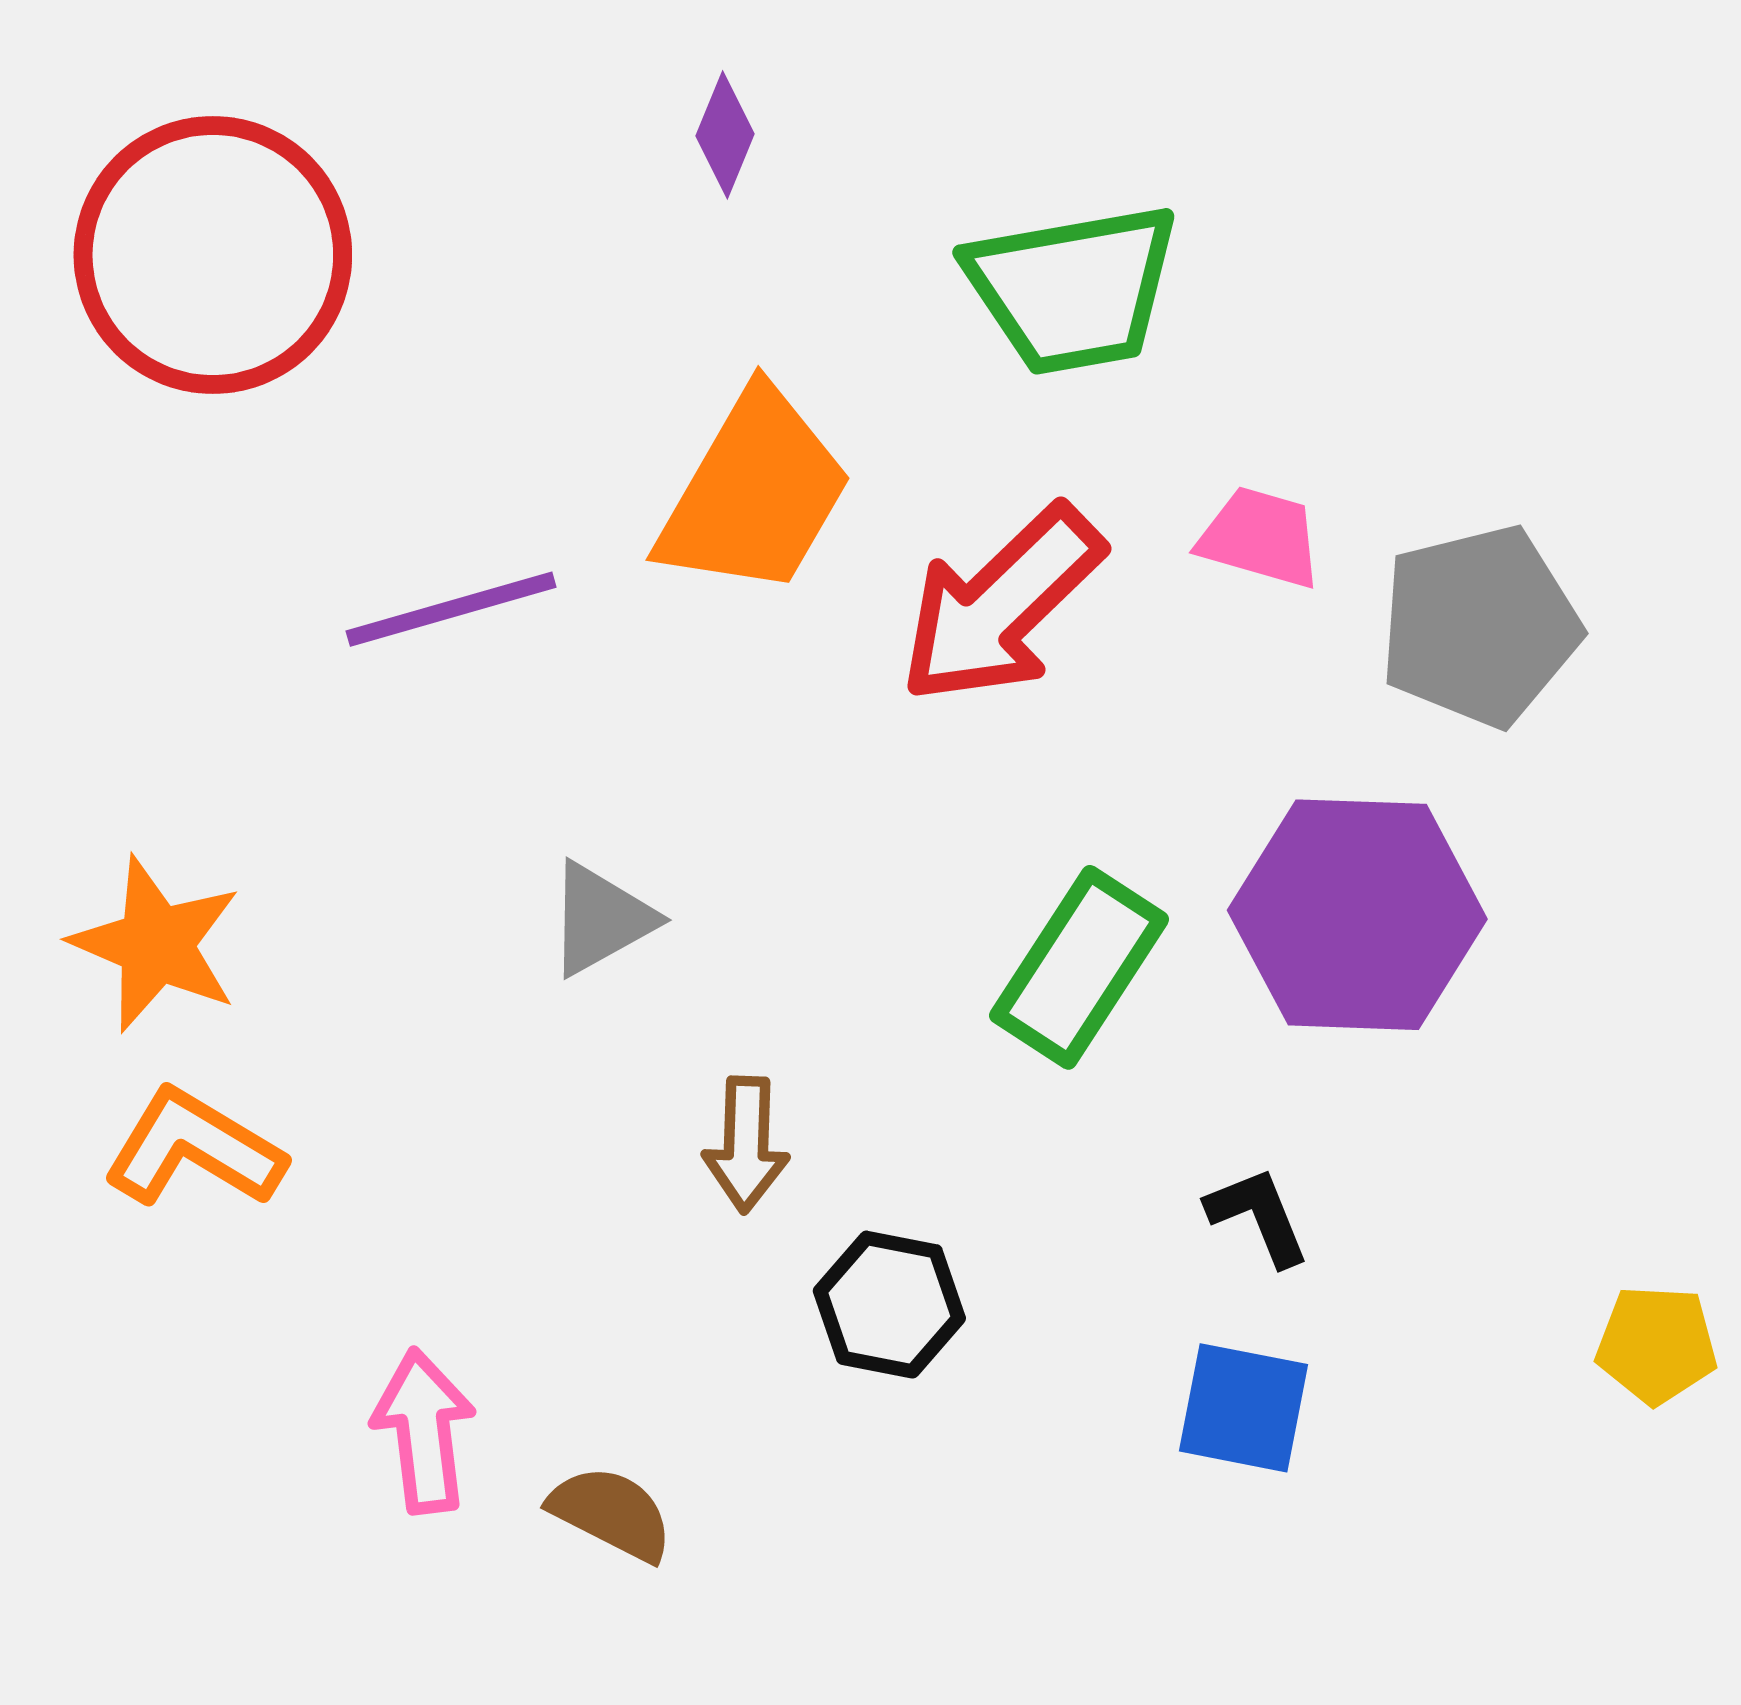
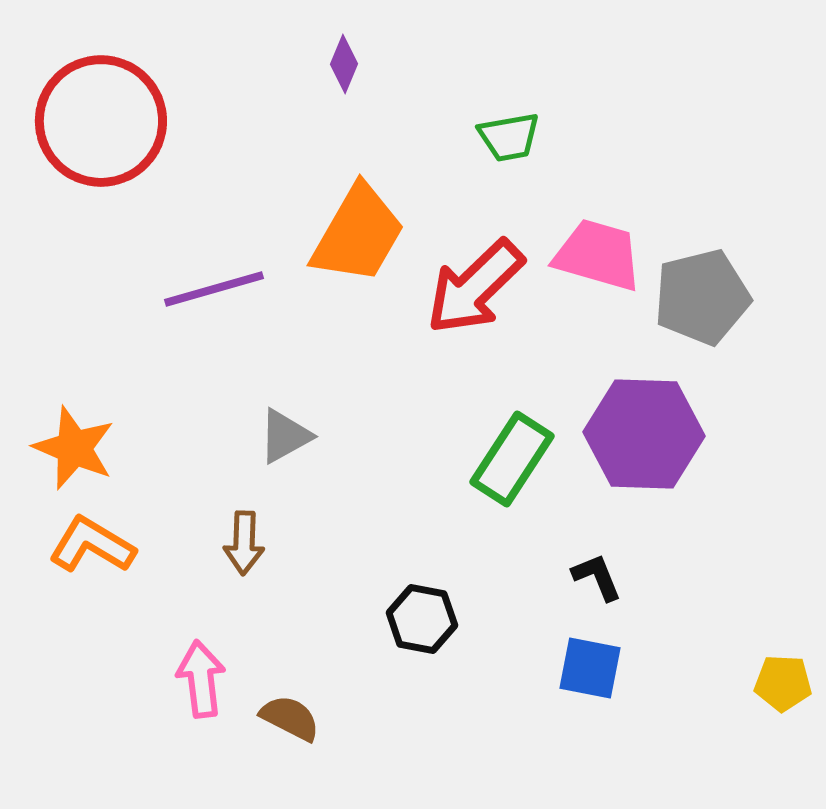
green trapezoid: (1073, 289) -> (509, 137), size x0.6
pink trapezoid: (1260, 537) -> (598, 255), size x1.5
brown arrow: (746, 1144) -> (244, 543), moved
yellow pentagon: (1657, 1345) -> (783, 683), moved

